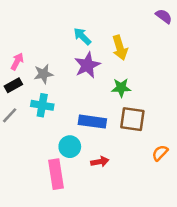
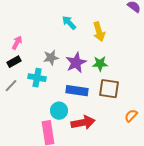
purple star: (87, 65) -> (76, 63), moved
gray star: (43, 74) -> (51, 58), moved
red arrow: (100, 162) -> (83, 123), size x1.6

